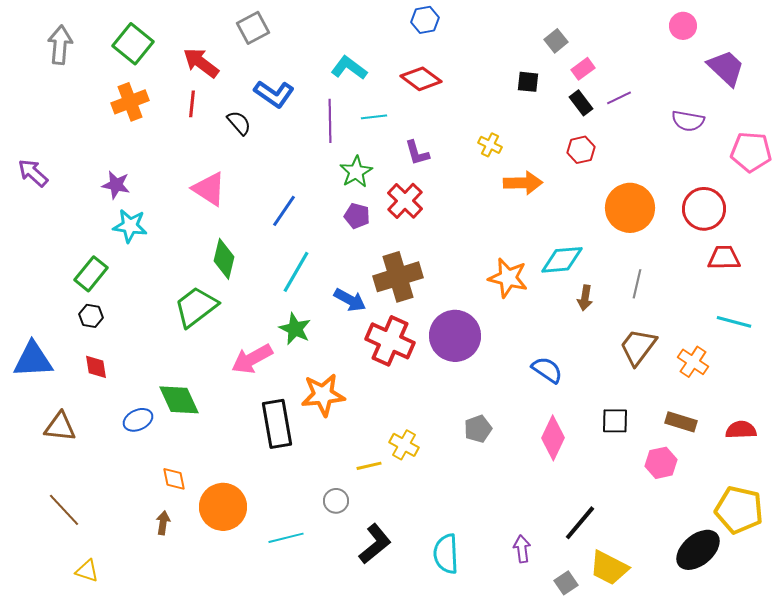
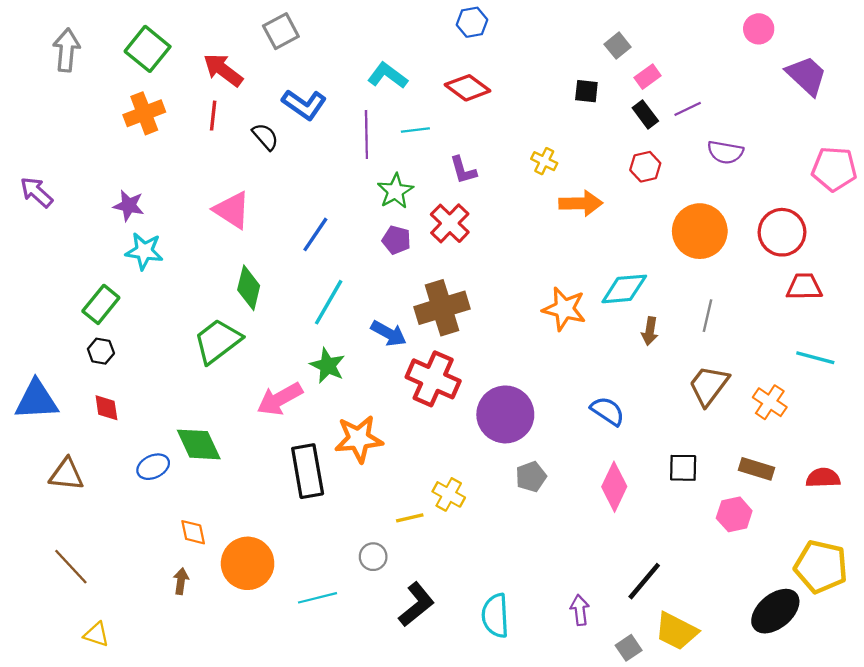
purple semicircle: (688, 121) -> (725, 152), moved
purple circle: (455, 336) -> (505, 414), moved

